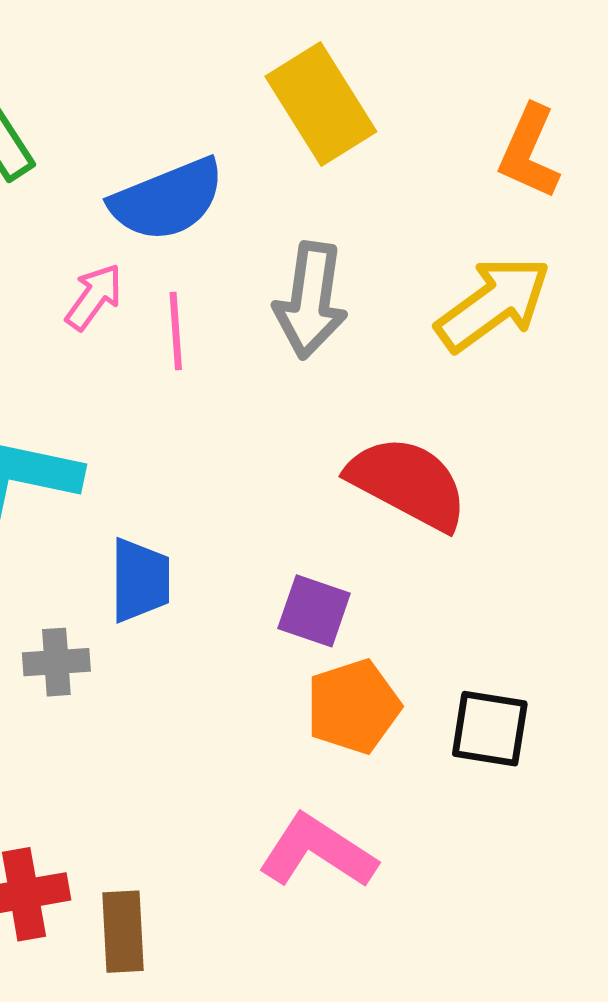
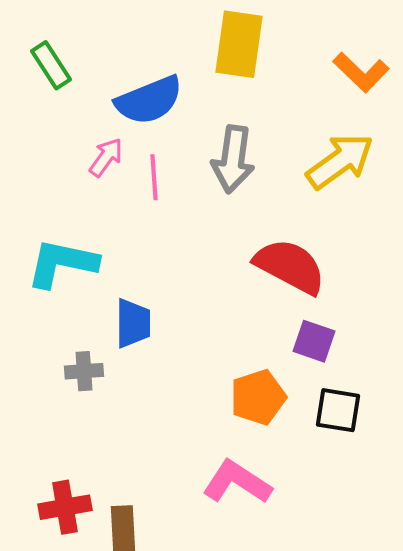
yellow rectangle: (321, 104) -> (239, 44), turned 40
orange L-shape: (529, 152) -> (361, 72), turned -70
purple square: (314, 611) -> (314, 341), moved

